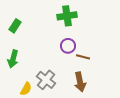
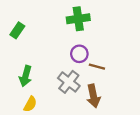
green arrow: (13, 59) -> (26, 76), moved
gray cross: (46, 80) -> (69, 82), moved

